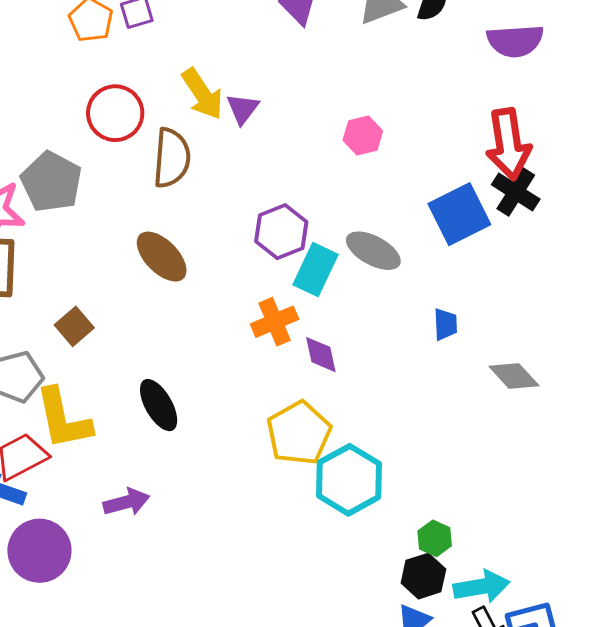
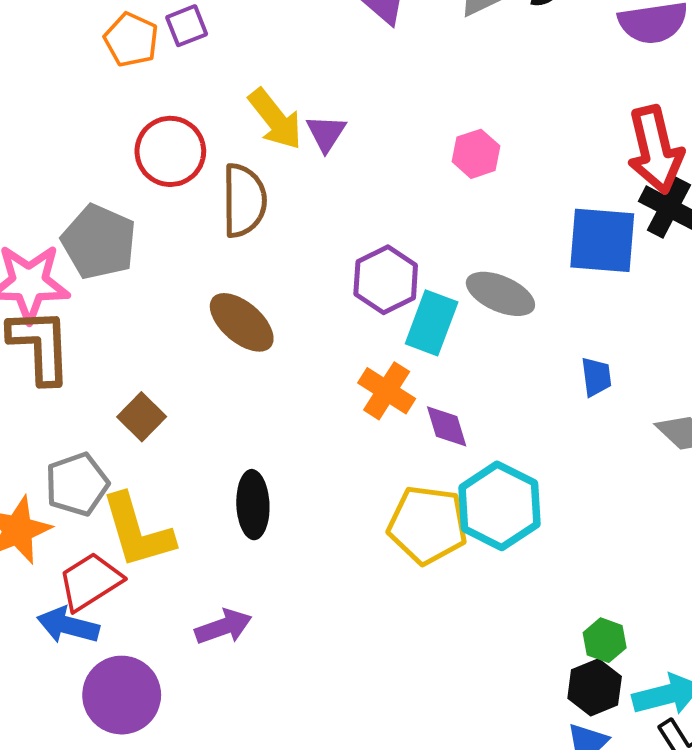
blue square: (459, 214) -> (602, 240), turned 36
orange cross: (275, 322) -> (387, 391), turned -30
black ellipse: (159, 405) -> (253, 505), turned 32
yellow pentagon: (299, 433) -> (428, 525), turned -30
cyan hexagon: (349, 480) -> (499, 506), moved

